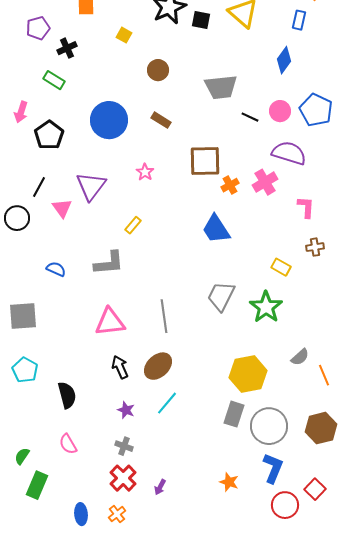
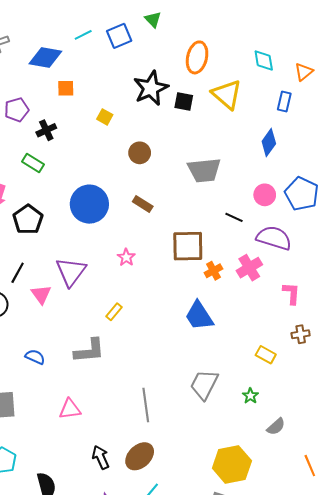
black line: (250, 117) -> (234, 217), moved
green star: (266, 307) -> (250, 396), size x0.5
pink triangle: (110, 322) -> (70, 409), moved, size x0.7
gray semicircle: (300, 357) -> (276, 427), moved

